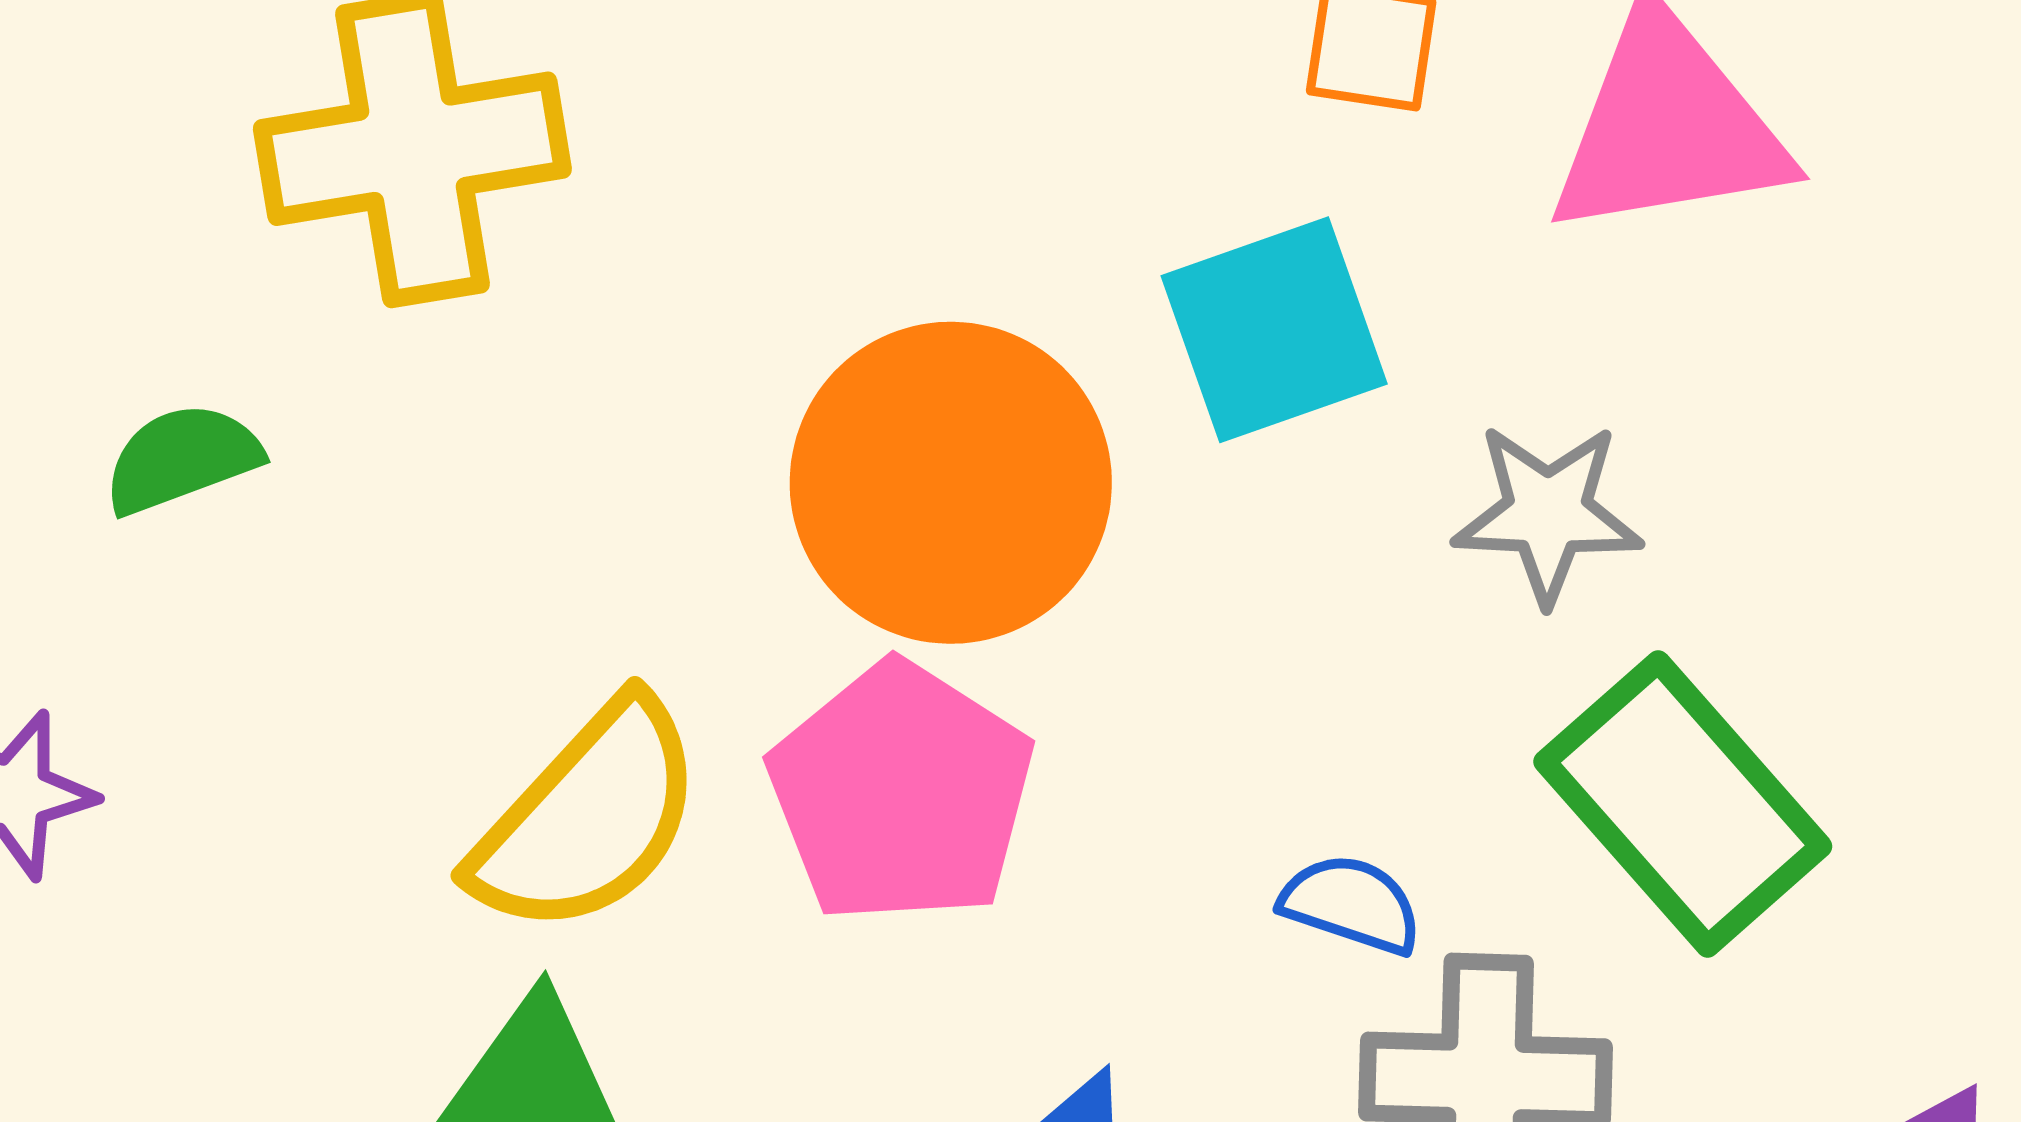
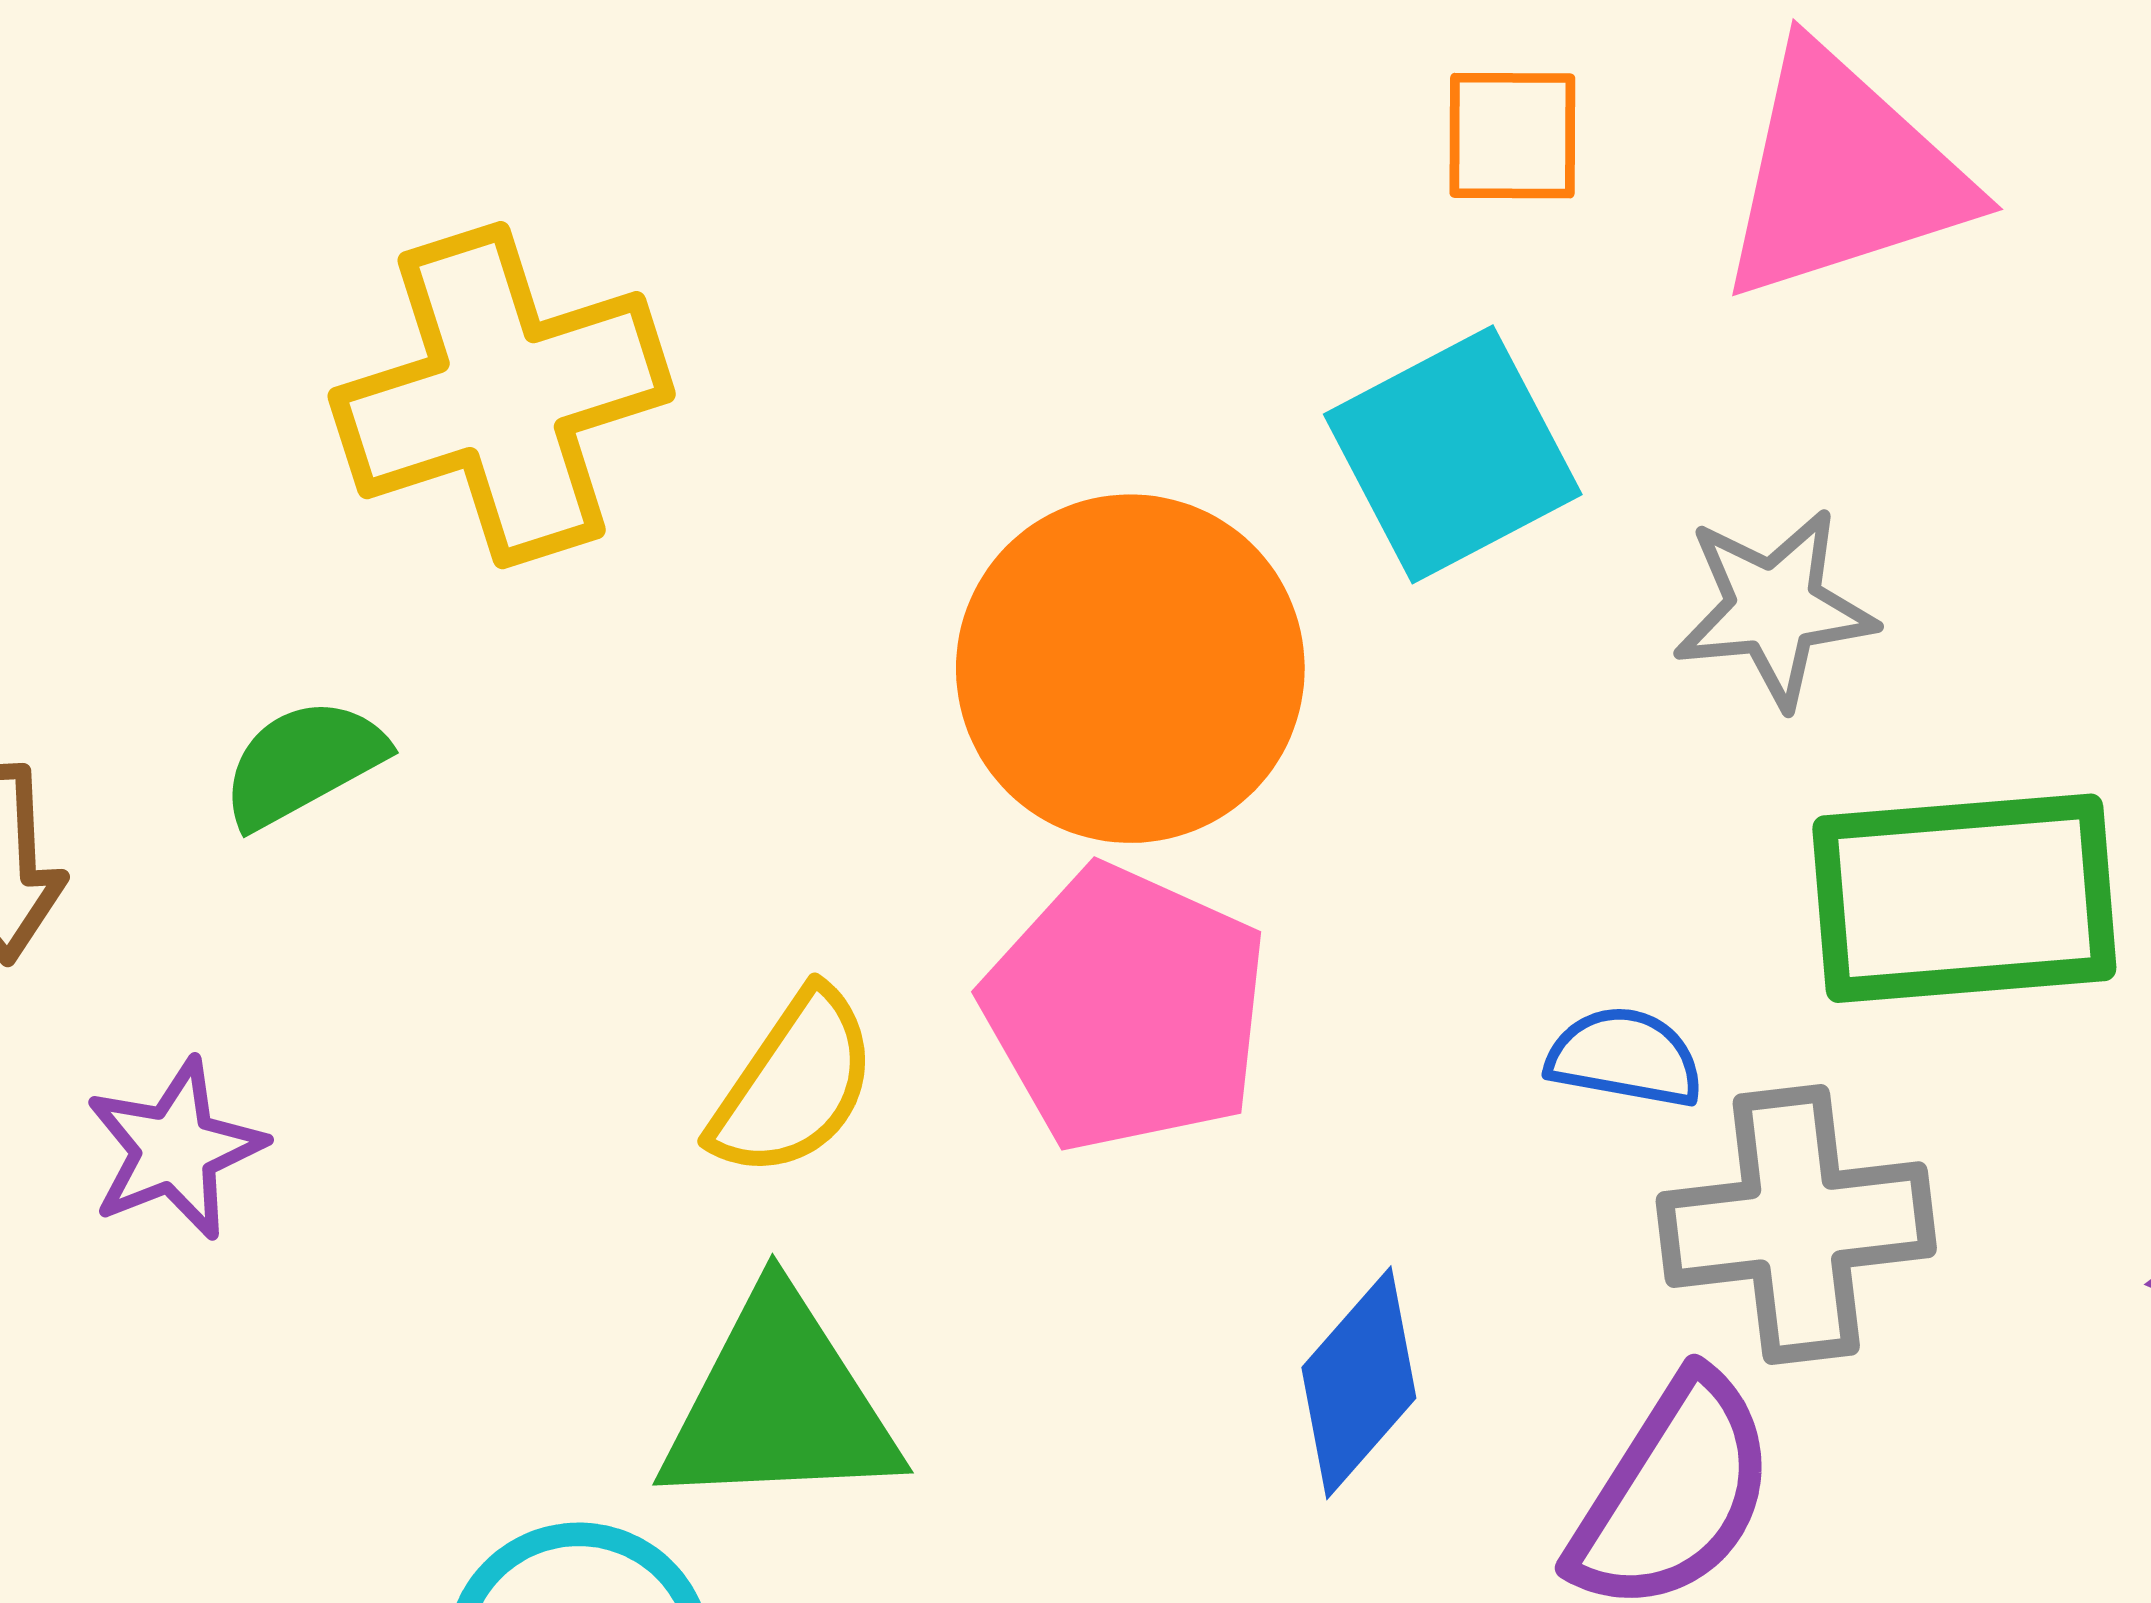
green rectangle: (1683, 804) -> (1964, 898), turned -45
yellow semicircle: (588, 818) -> (794, 1084), size x0.7

